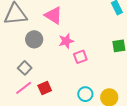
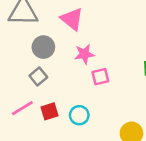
gray square: (25, 68) -> (38, 77), moved
cyan circle: (85, 94) -> (79, 115), moved

